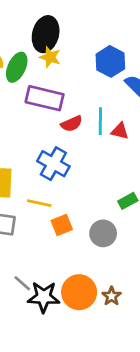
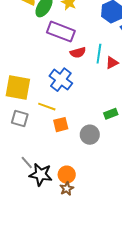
red triangle: (120, 131) -> (112, 63), turned -48
orange circle: (79, 292) -> (67, 175), size x0.7
brown star: (112, 296) -> (67, 189), moved

